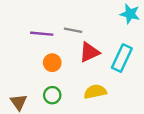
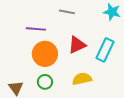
gray line: (73, 30) -> (67, 12), moved
orange circle: (52, 63) -> (45, 54), size x1.6

